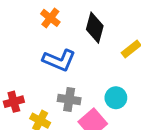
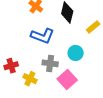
cyan circle: (116, 98) -> (76, 53), moved

